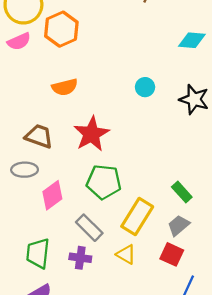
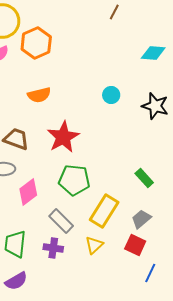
green rectangle: (182, 192) -> (144, 178), moved
yellow triangle: (126, 254) -> (94, 245), turned 48

